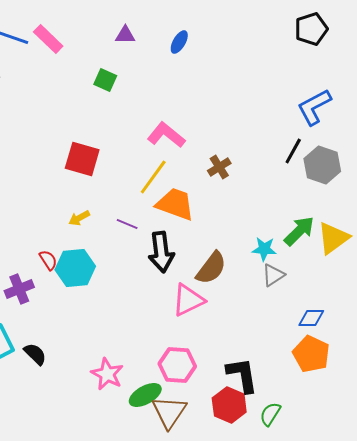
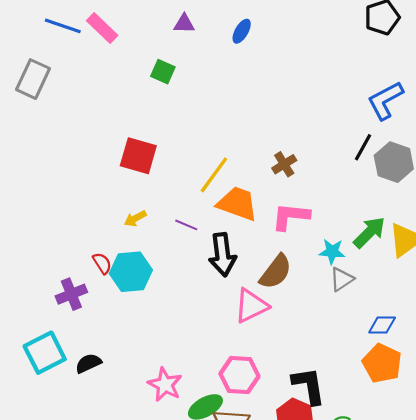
pink L-shape: (166, 135) -> (291, 216), moved, turned -33
black semicircle: (35, 354) -> (88, 363), turned -70

